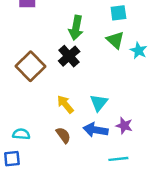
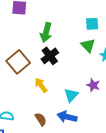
green arrow: (76, 28) -> (46, 32), moved
yellow arrow: (65, 104) -> (41, 85), moved
purple star: (124, 126) -> (93, 85), moved

